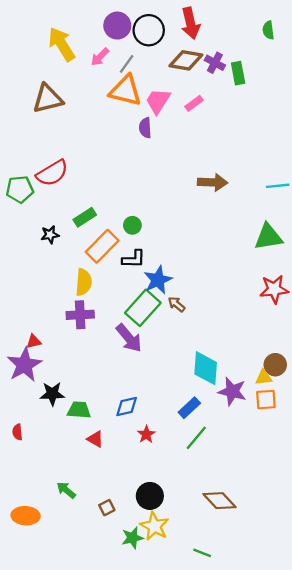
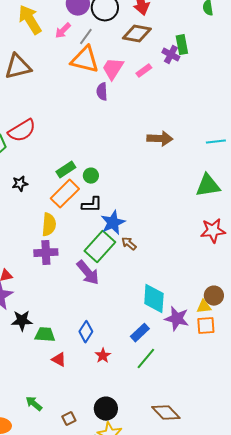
purple cross: (215, 63) -> (171, 55), moved
green rectangle: (85, 217) -> (66, 170), moved
blue diamond: (127, 407) -> (86, 332), turned -45

